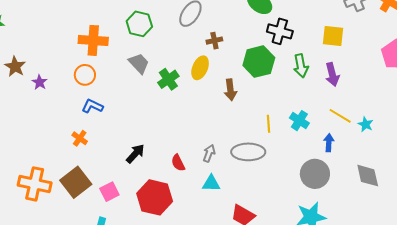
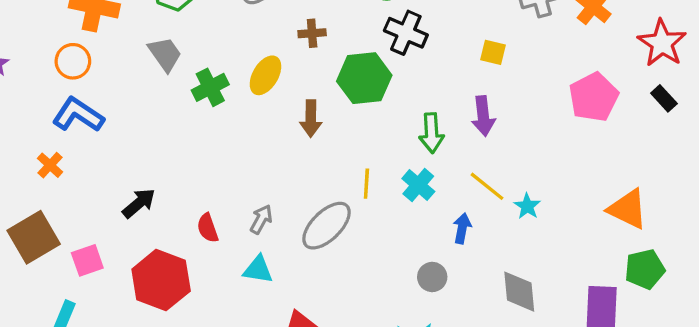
yellow square: (333, 36) -> (493, 52), size x0.7
brown cross: (214, 41) -> (312, 33), moved
green arrow: (301, 66) -> (431, 133), moved
blue L-shape: (92, 106) -> (78, 115), size x1.4
gray ellipse: (248, 152) -> (326, 226), turned -52
gray circle: (315, 174) -> (432, 277), size x0.6

